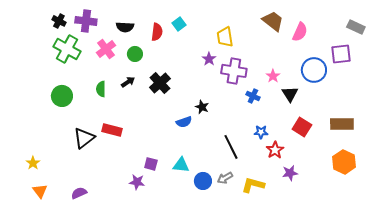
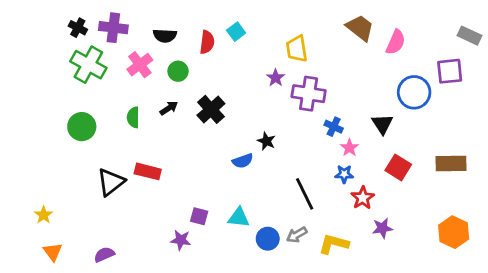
pink star: (273, 76) -> (349, 148), moved
orange hexagon: (344, 162) -> (454, 232), moved

